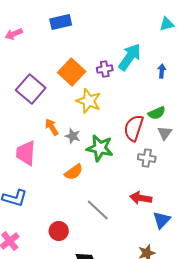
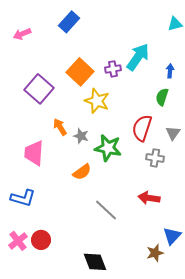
blue rectangle: (61, 22) -> (69, 22), turned -35
green semicircle: (157, 113) -> (162, 97), moved, turned 132
blue triangle: (162, 220) -> (172, 236), moved
red circle: (59, 231) -> (41, 240), moved

